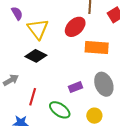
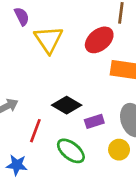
black diamond: (36, 56) -> (67, 105), moved
yellow circle: (94, 116) -> (119, 150), moved

